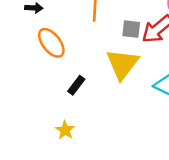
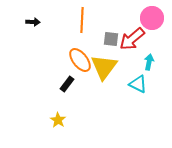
orange ellipse: (51, 43) -> (80, 60), moved

